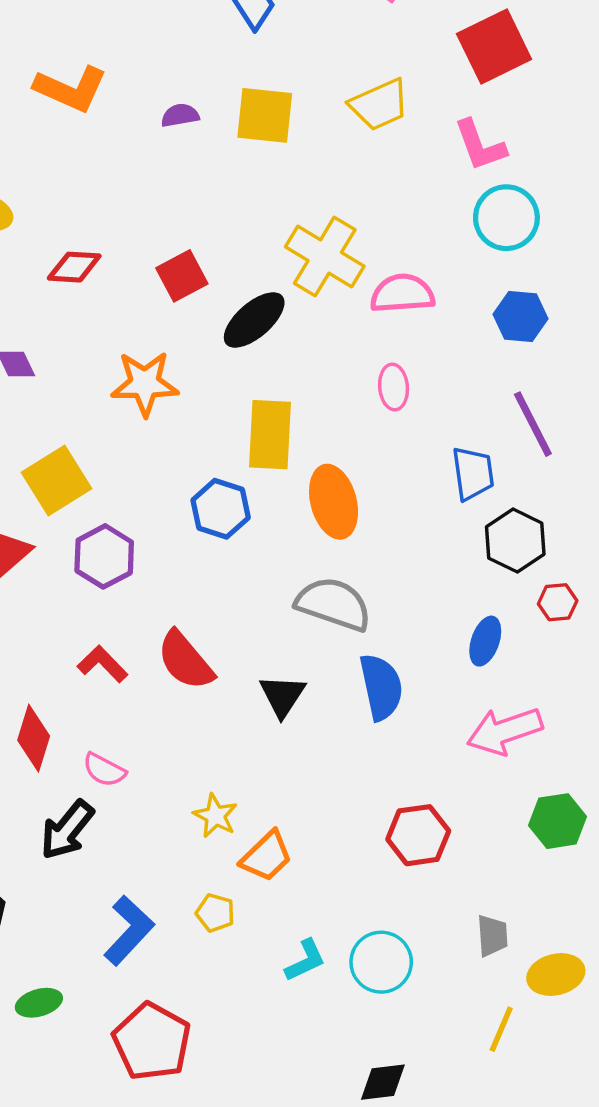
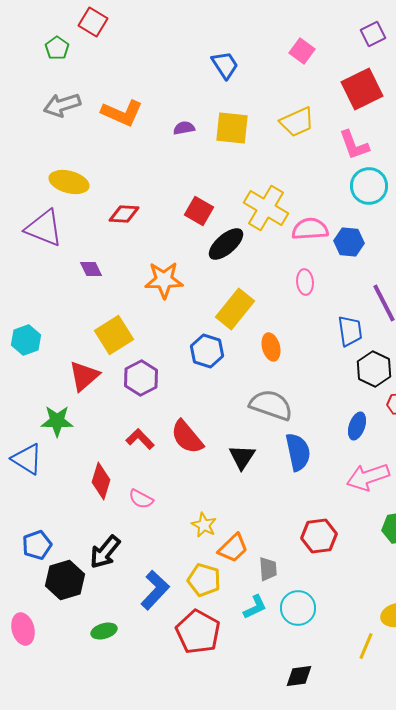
red square: (182, 276) -> (199, 211), moved, turned -32
blue hexagon: (521, 316) -> (349, 242), moved
yellow rectangle: (270, 435) -> (235, 309), turned 36
orange ellipse: (334, 502) -> (271, 347), size x0.7
black arrow: (67, 830) -> (105, 552), moved
yellow pentagon: (215, 913) -> (204, 580), size x1.5
gray trapezoid: (492, 936) -> (268, 569), moved
red pentagon: (152, 1042) -> (198, 632), moved

